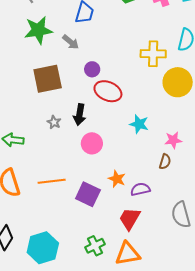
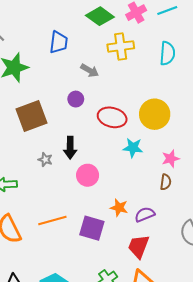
gray arrow: (71, 42) -> (90, 70), moved
yellow cross: (153, 54) -> (121, 46), moved
yellow circle: (178, 82) -> (155, 114), moved
red ellipse: (108, 91) -> (112, 117), moved

